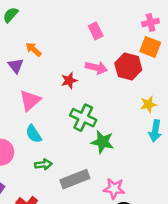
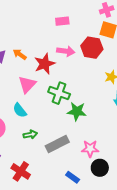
pink rectangle: (96, 31) -> (62, 21), turned -64
orange arrow: (33, 49) -> (20, 54), moved
red star: (69, 80) -> (45, 64), size x1.5
pink triangle: (30, 100) -> (27, 84), moved

